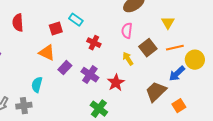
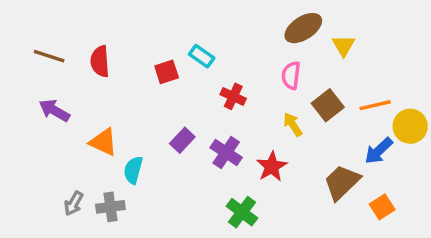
yellow triangle: (168, 23) -> (344, 46), moved
orange triangle: (47, 53) -> (103, 142), moved

